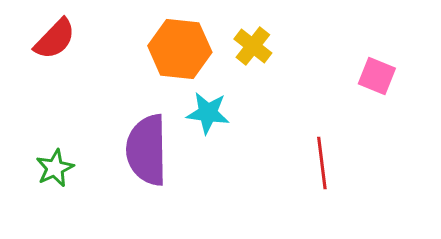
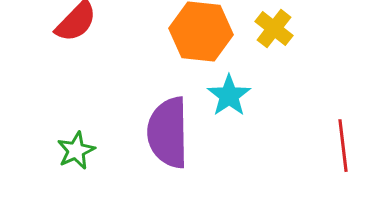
cyan star: (208, 113) -> (229, 96), turned 30

